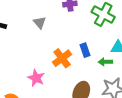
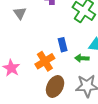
orange cross: (62, 58) -> (45, 61), moved

